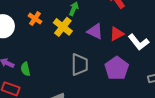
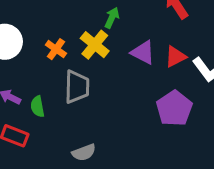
orange cross: (35, 19) -> (56, 49), moved
gray trapezoid: (80, 65) -> (77, 87), moved

